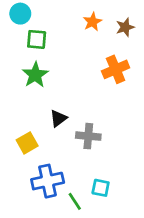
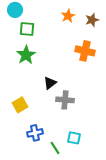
orange cross: (116, 69) -> (85, 51), turned 36
black triangle: (58, 118) -> (50, 83), moved
blue cross: (48, 181) -> (35, 133), size x0.7

